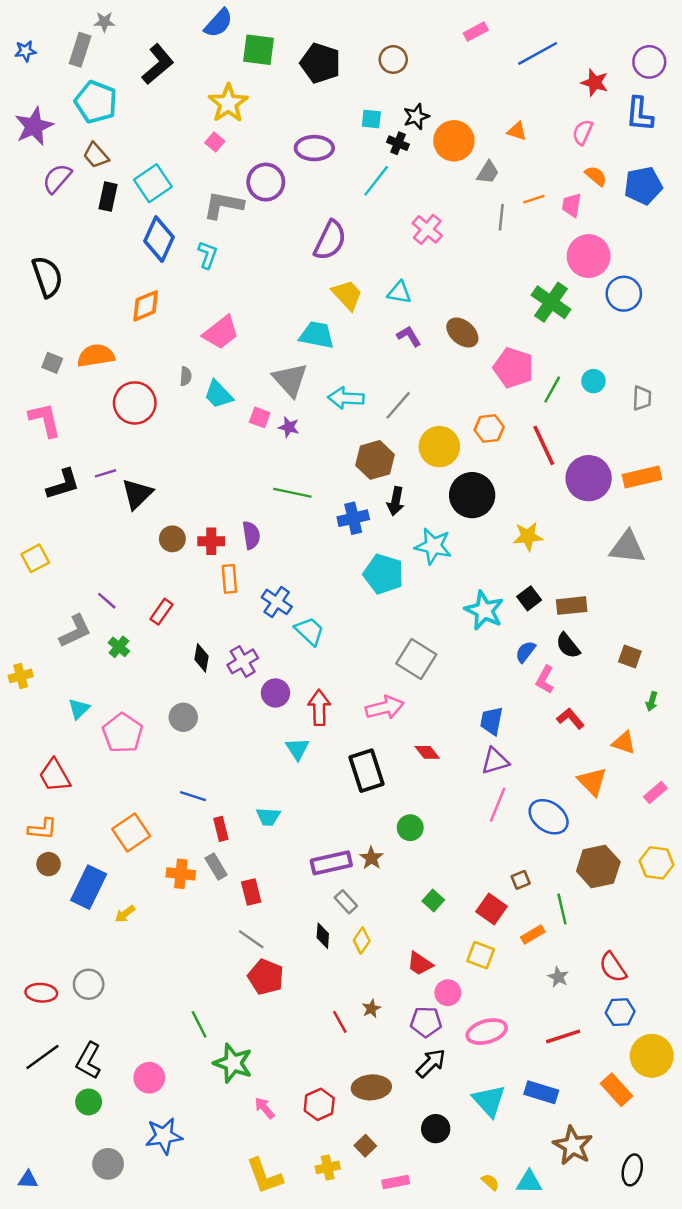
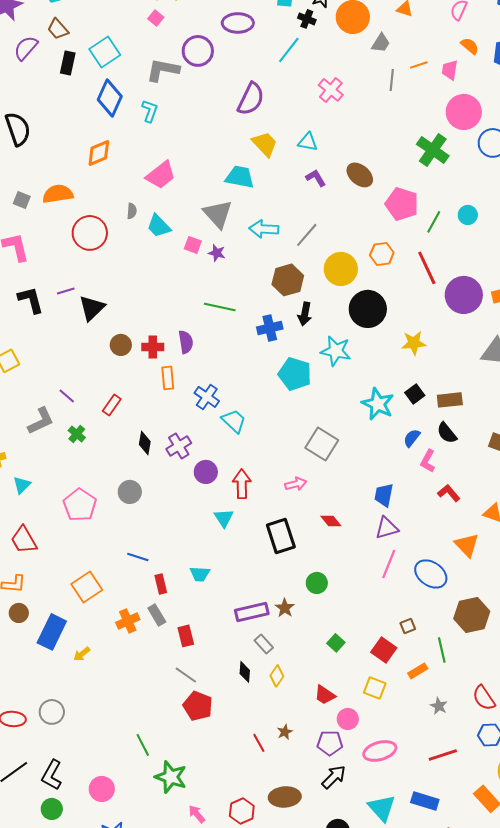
black L-shape: (63, 484) -> (31, 300), turned -88
pink arrow: (385, 708) -> (296, 484), size x0.7
cyan triangle: (79, 709) -> (22, 485), moved
orange cross: (181, 874) -> (128, 621), turned -30

